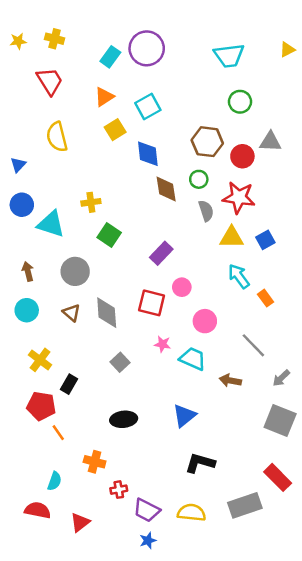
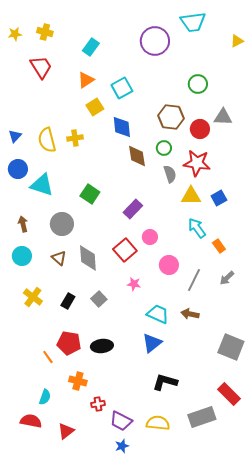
purple circle: (147, 48) -> (155, 41), moved
cyan trapezoid: (229, 56) -> (193, 22), moved
yellow semicircle: (57, 137) -> (47, 140), moved
yellow cross: (91, 202) -> (75, 138), moved
red square: (152, 303) -> (125, 250), turned 35
gray line: (253, 345) -> (194, 280), moved, turned 70
cyan trapezoid: (193, 359) -> (158, 314), moved
gray arrow: (281, 378) -> (227, 278), moved
black rectangle: (69, 384) -> (68, 301), moved
red pentagon: (41, 406) -> (69, 343), moved

